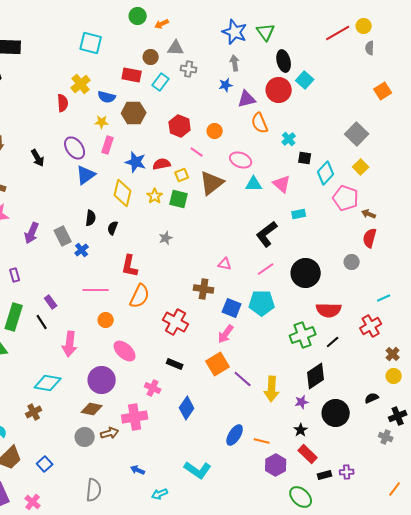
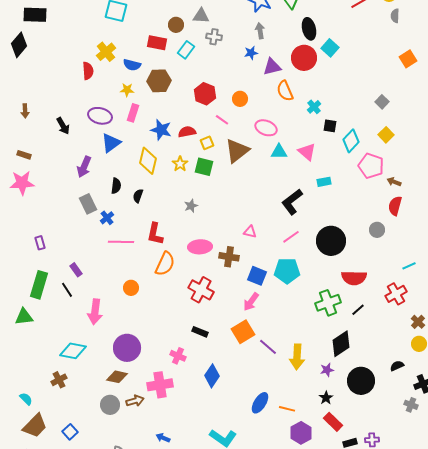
gray square: (357, 134) -> (382, 102), size x0.6
purple ellipse: (75, 148) -> (100, 116), turned -40
purple arrow: (32, 233) -> (84, 167), moved
pink line: (96, 290) -> (121, 242), moved
pink ellipse: (125, 351) -> (200, 247), moved, turned -45

